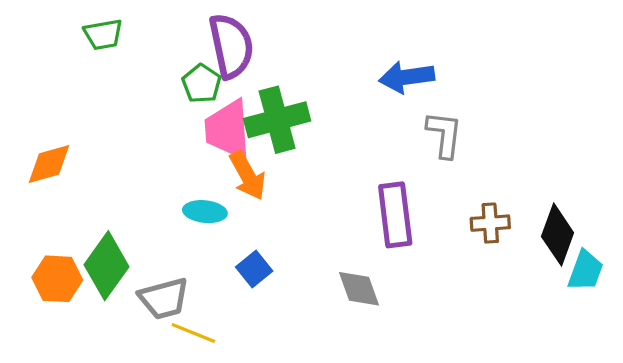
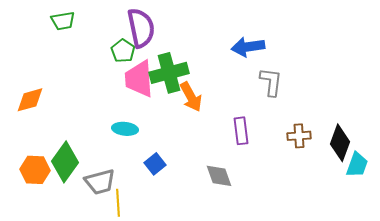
orange arrow: (248, 175) -> (191, 97), moved
purple rectangle: (395, 215) -> (241, 131), size x0.7
yellow line: (193, 333) -> (118, 203), turned 64

